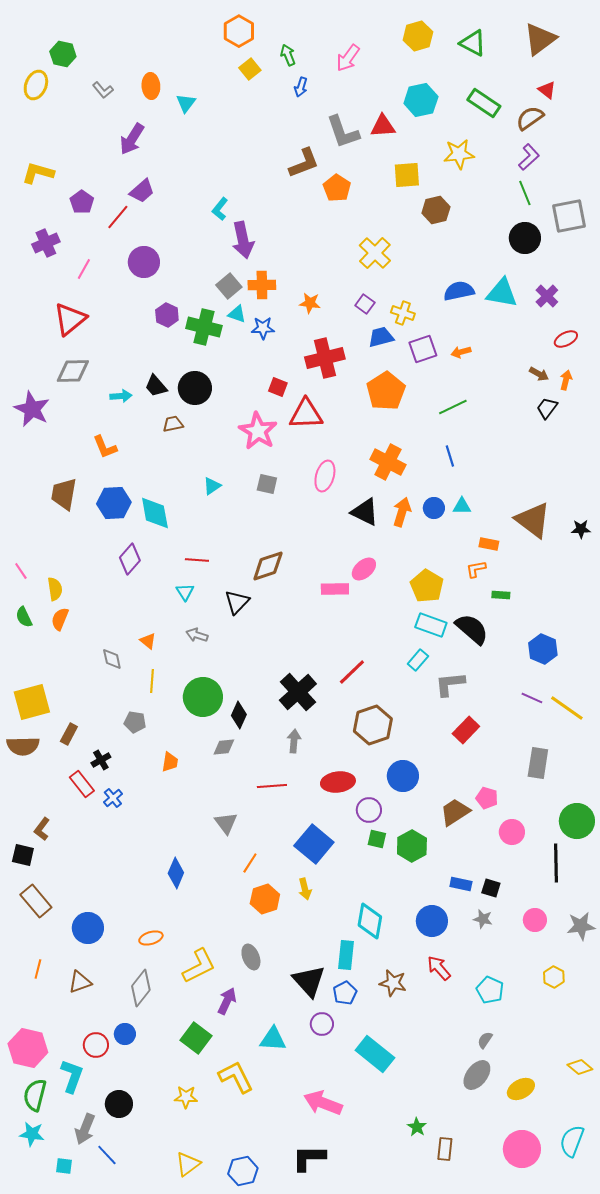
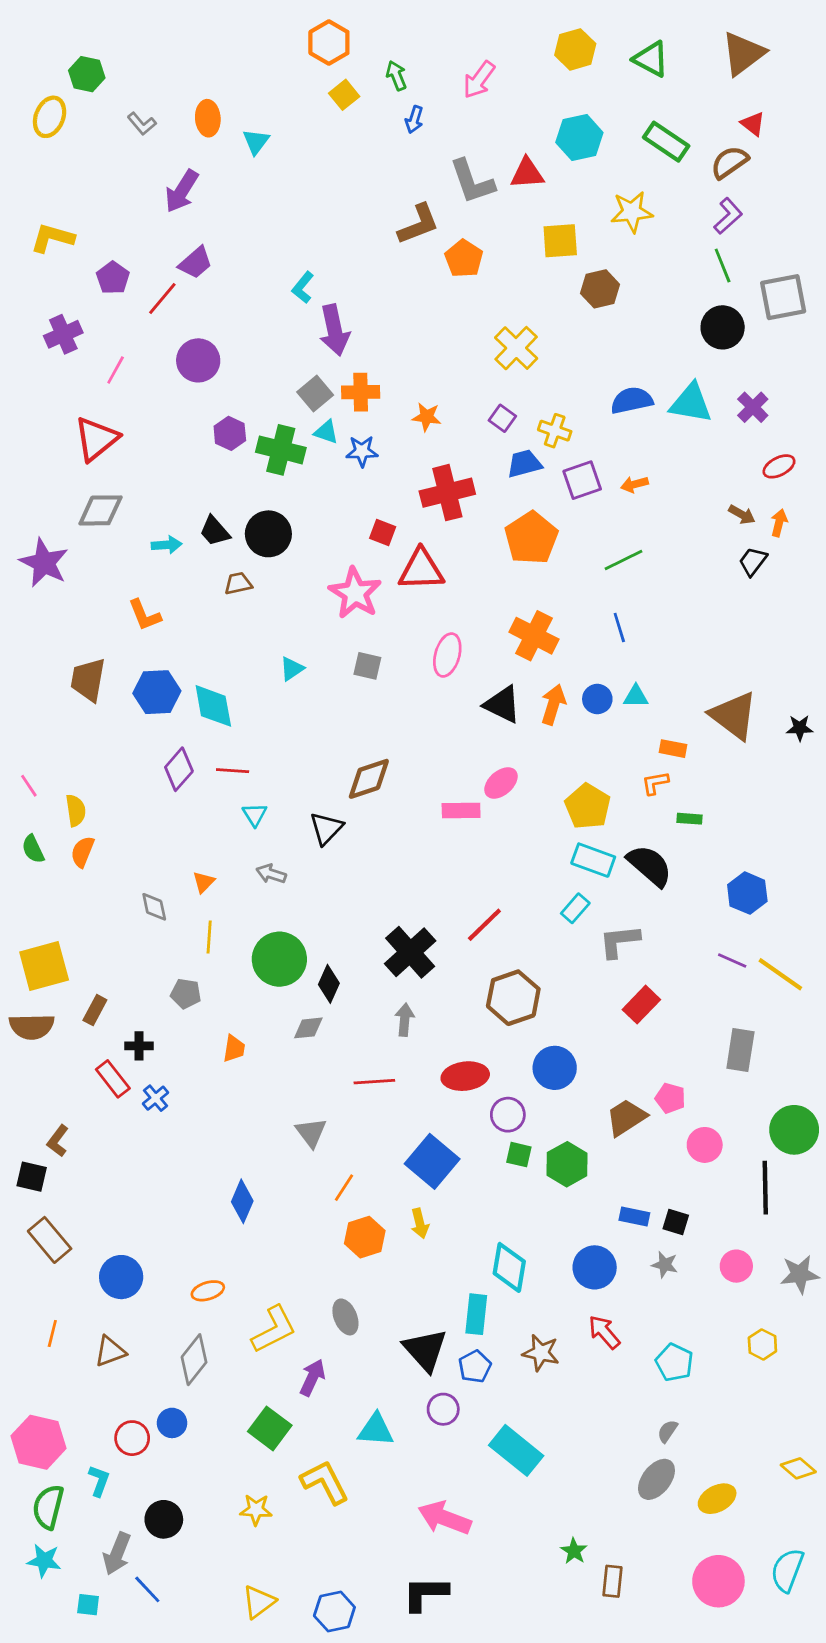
red line: (197, 560) -> (233, 771), moved
orange triangle: (148, 641) -> (204, 882), turned 36
black cross: (101, 760) -> (139, 1046), turned 30
cyan L-shape: (72, 1076) -> (99, 1481), size x0.7

